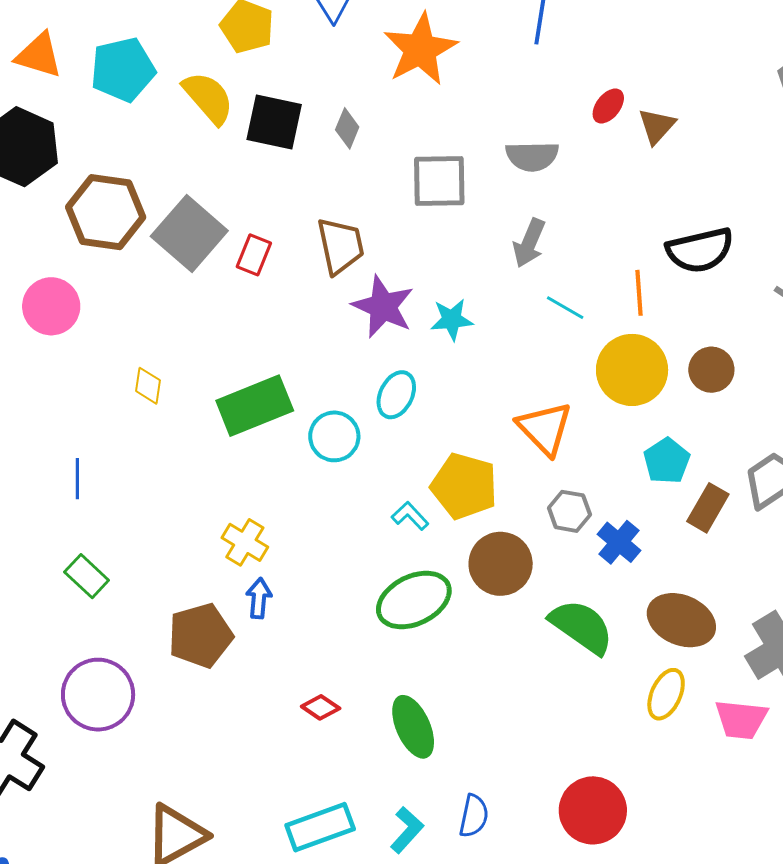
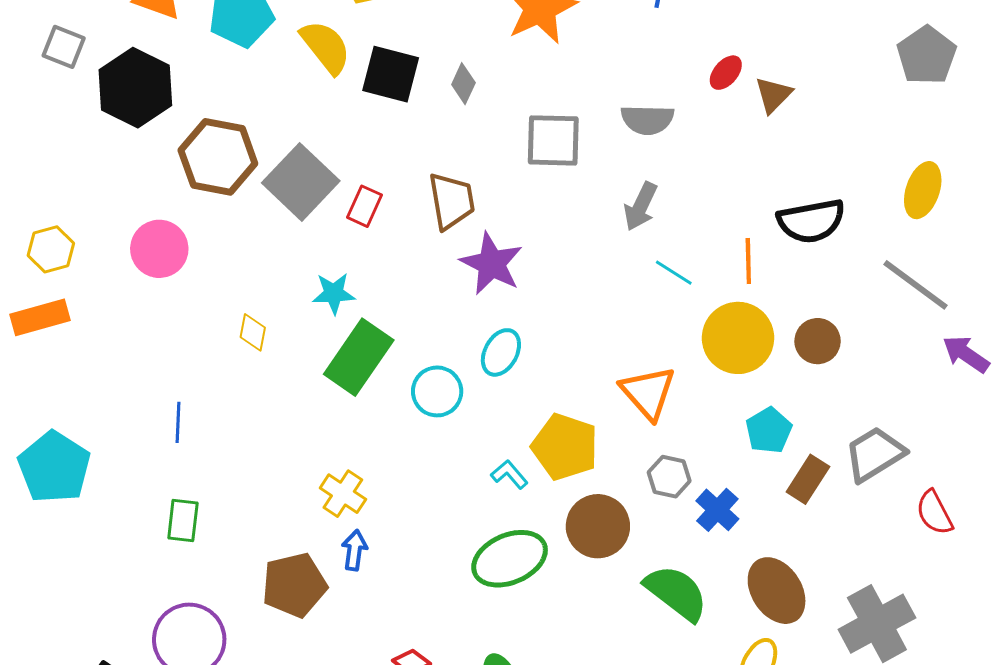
cyan star: (452, 320) -> (334, 293), moved
green rectangle: (255, 406) -> (359, 357), turned -36
green rectangle: (87, 576) -> (183, 520), turned 51
brown ellipse: (681, 620) -> (777, 591), turned 32

